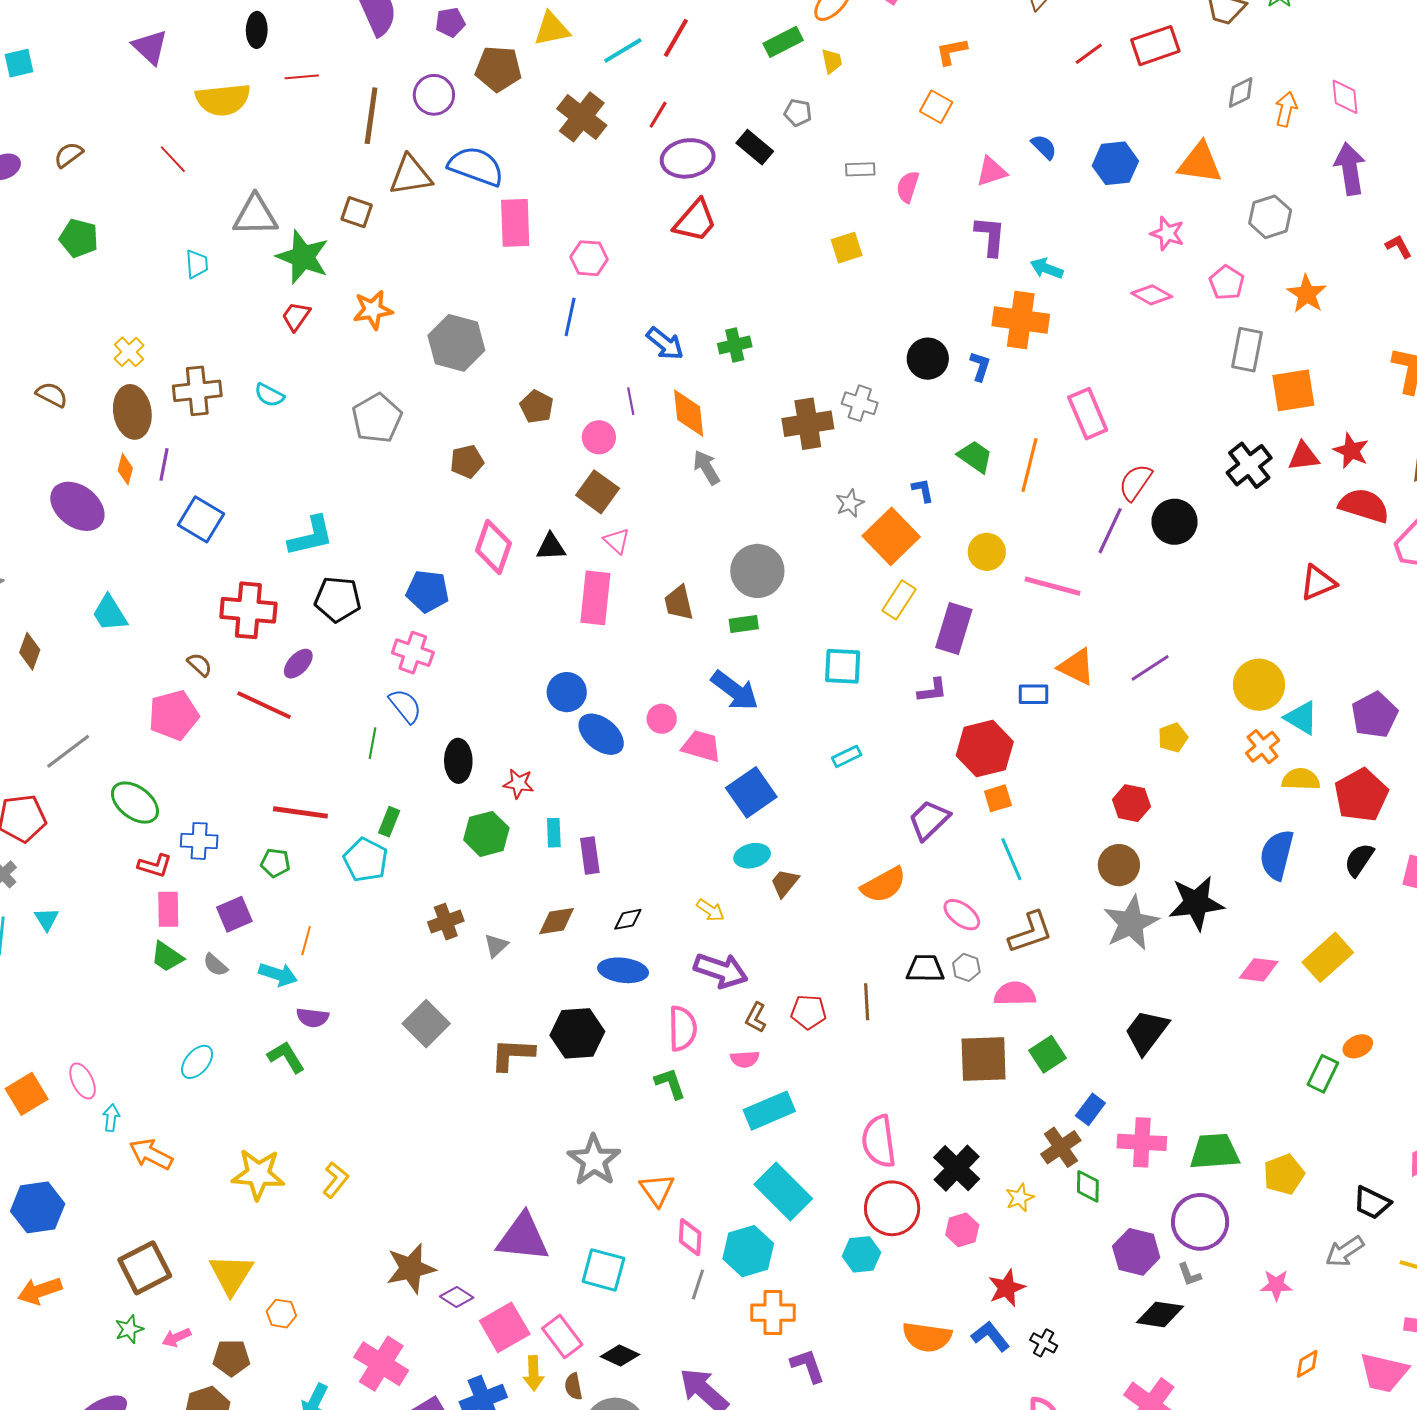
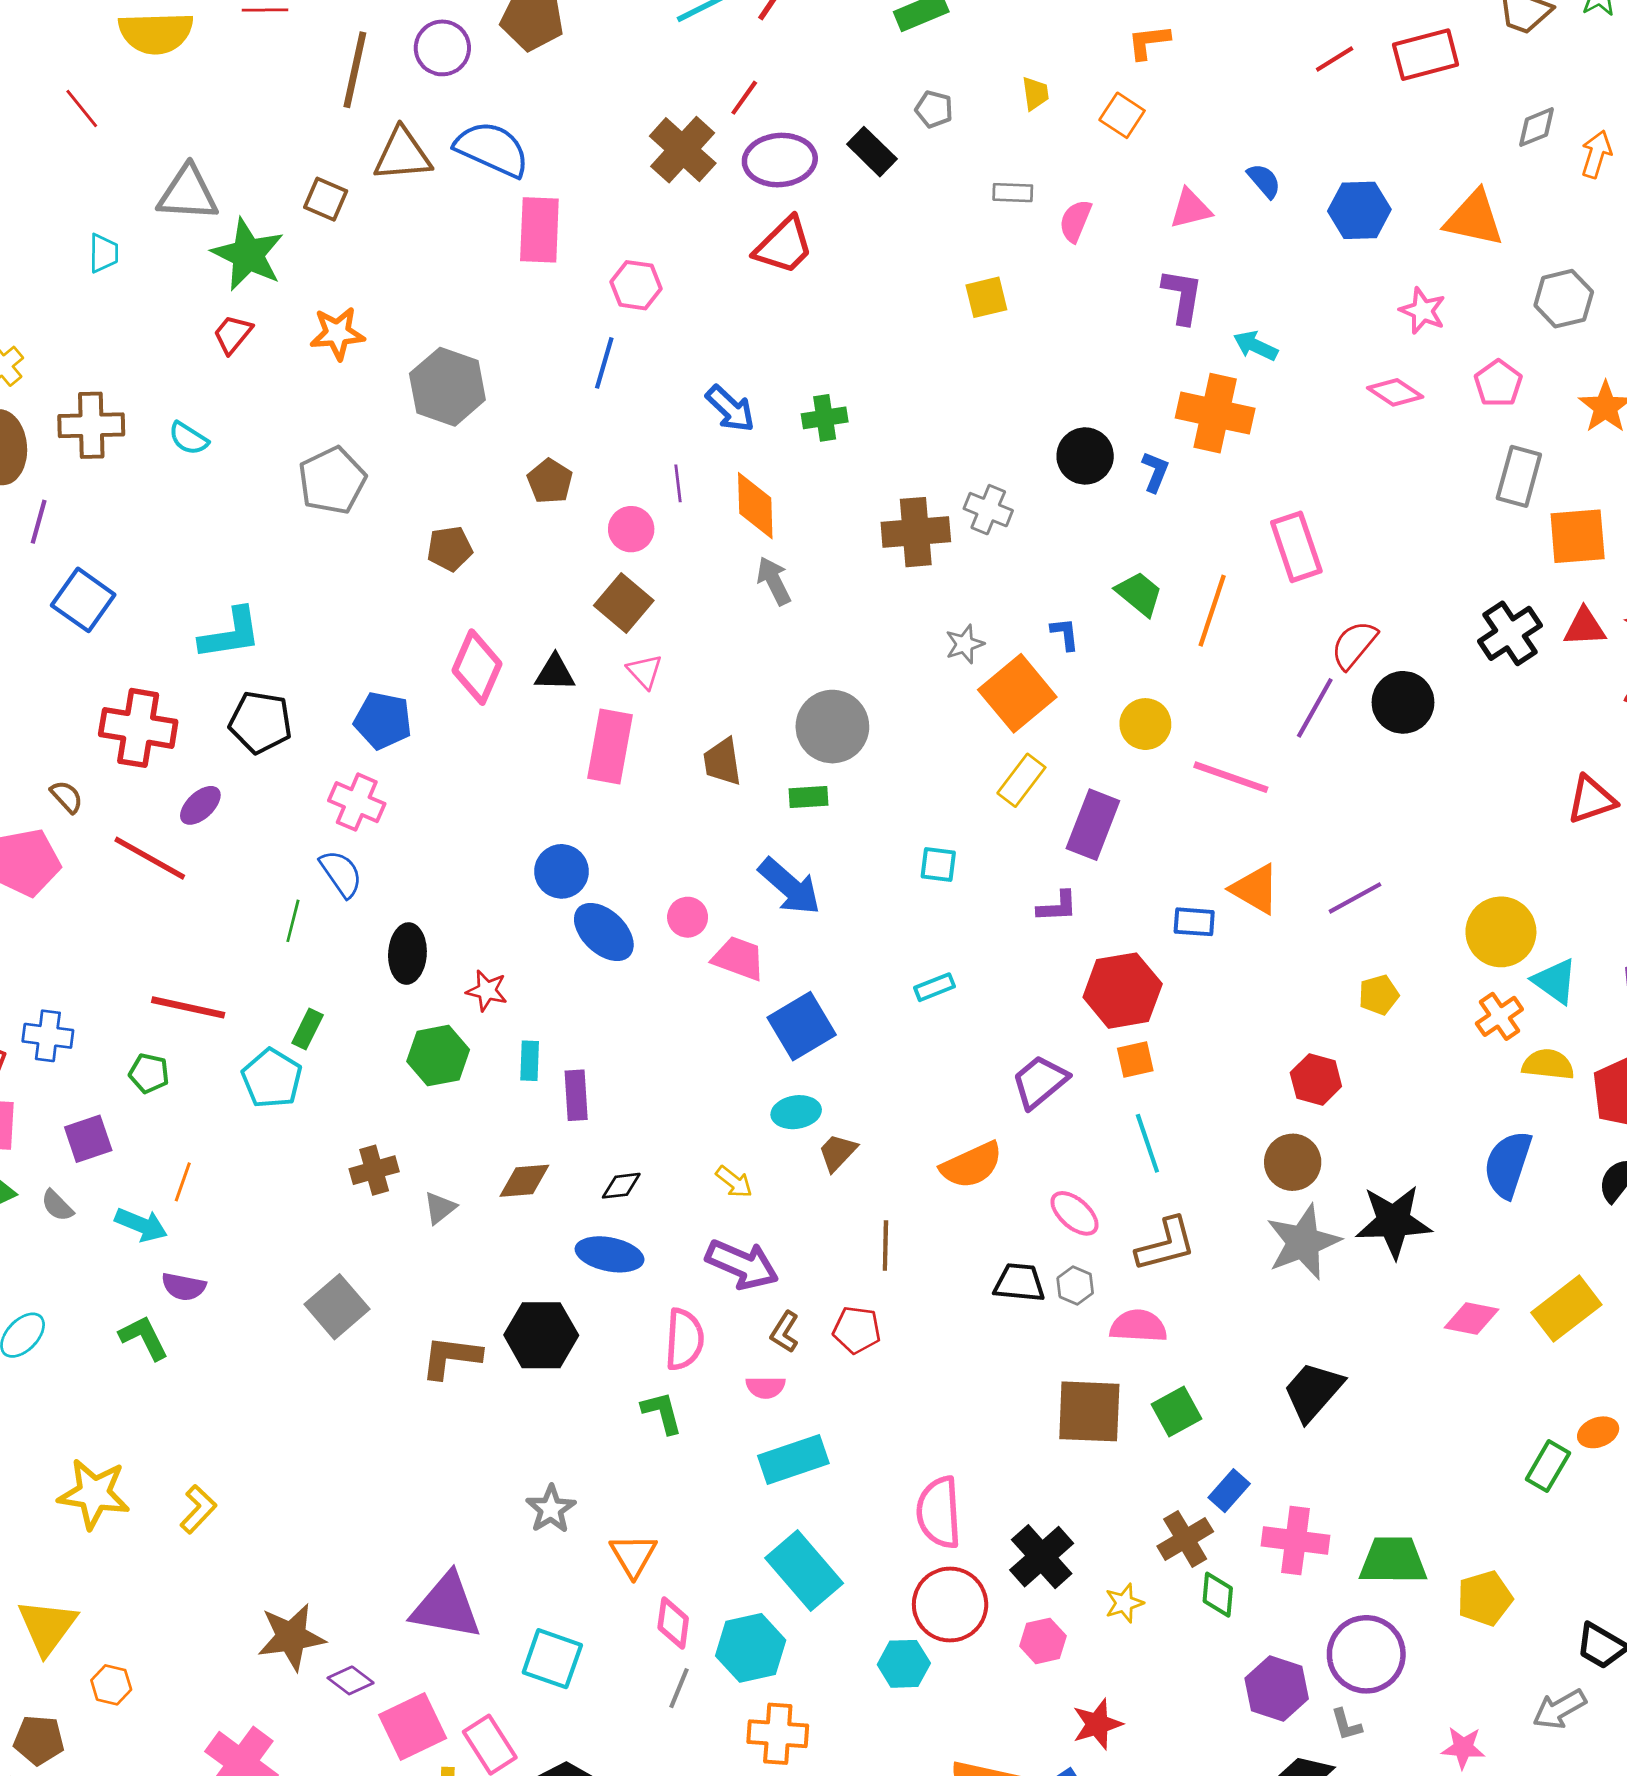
yellow trapezoid: (832, 61) -> (1035, 94), moved
brown cross: (582, 117) -> (683, 150), moved
cyan square: (843, 666) -> (938, 865), size x0.7
brown line: (867, 1002) -> (885, 1245), moved
gray star: (594, 1160) -> (551, 1509), size x0.7

